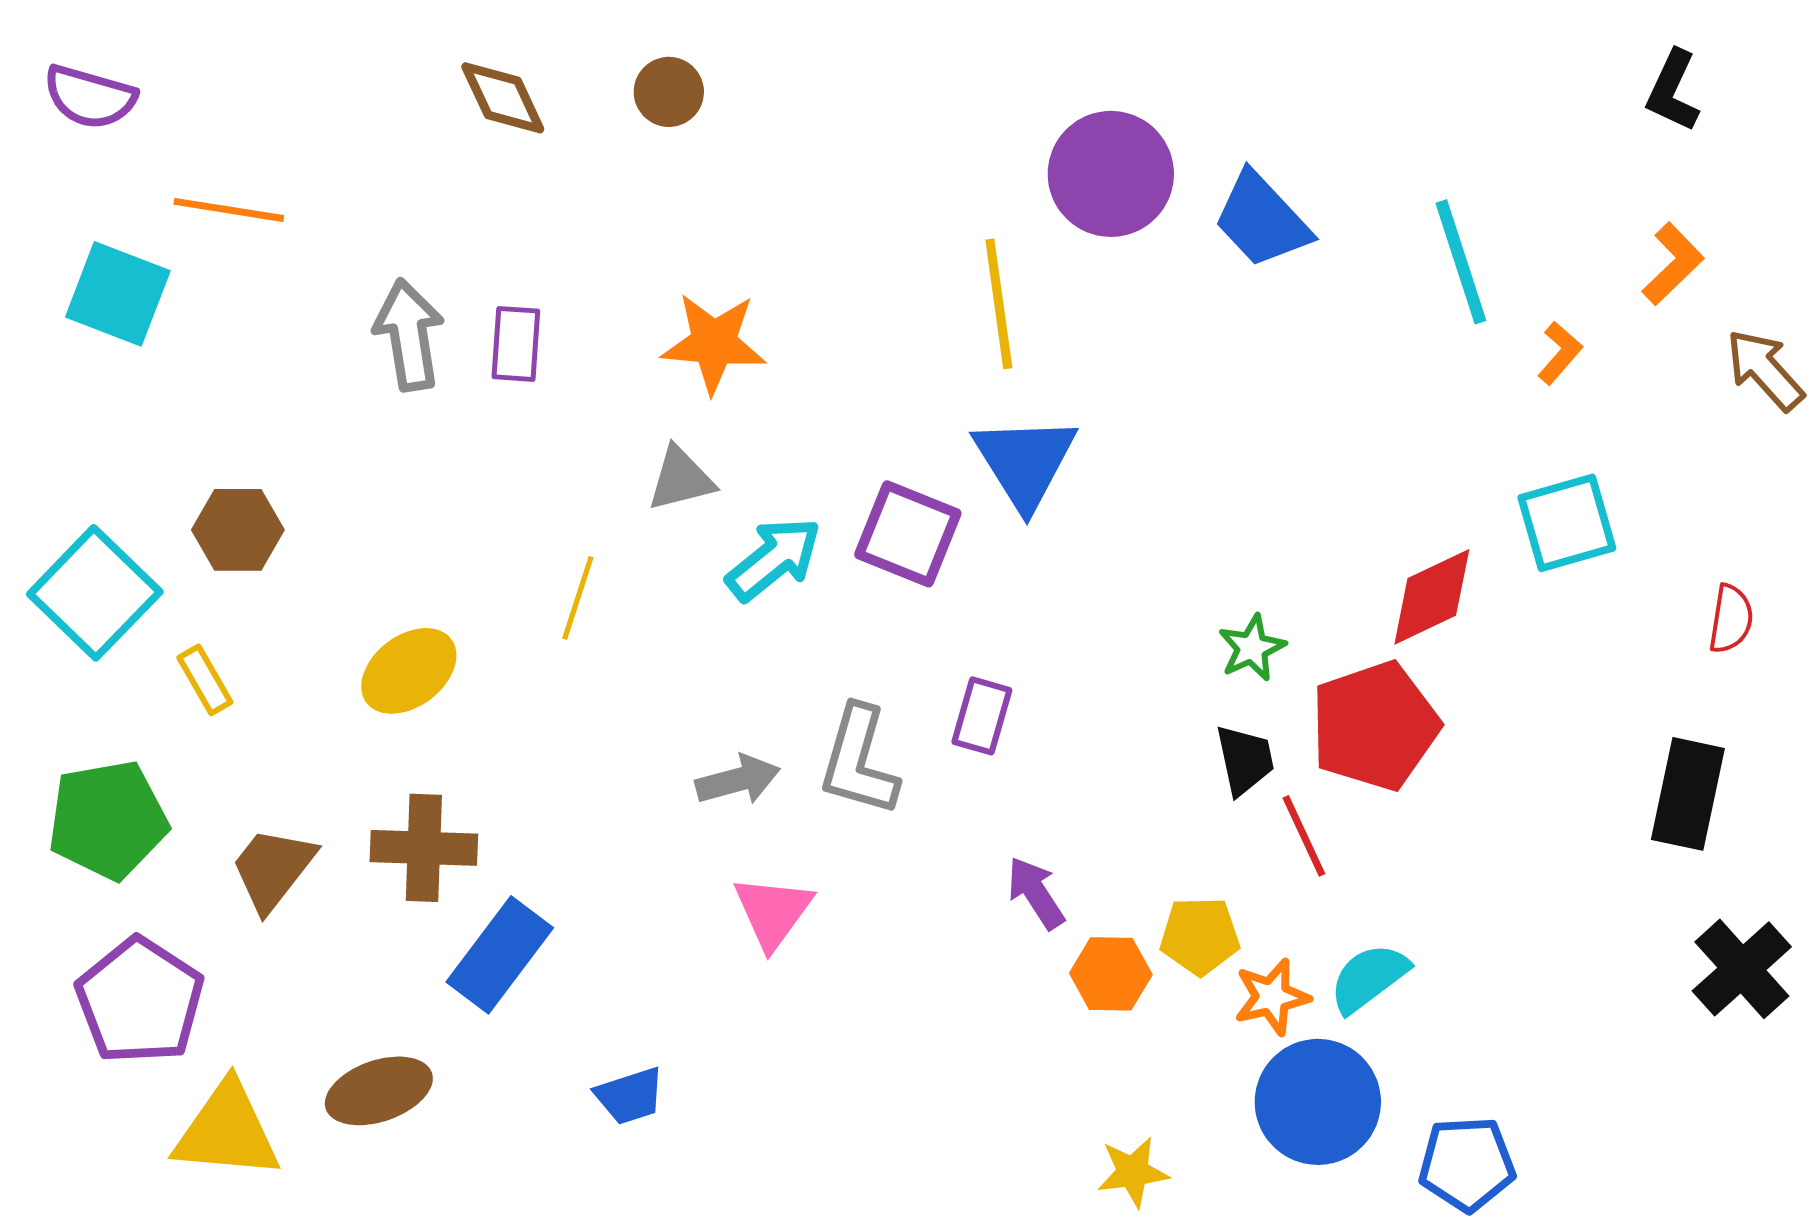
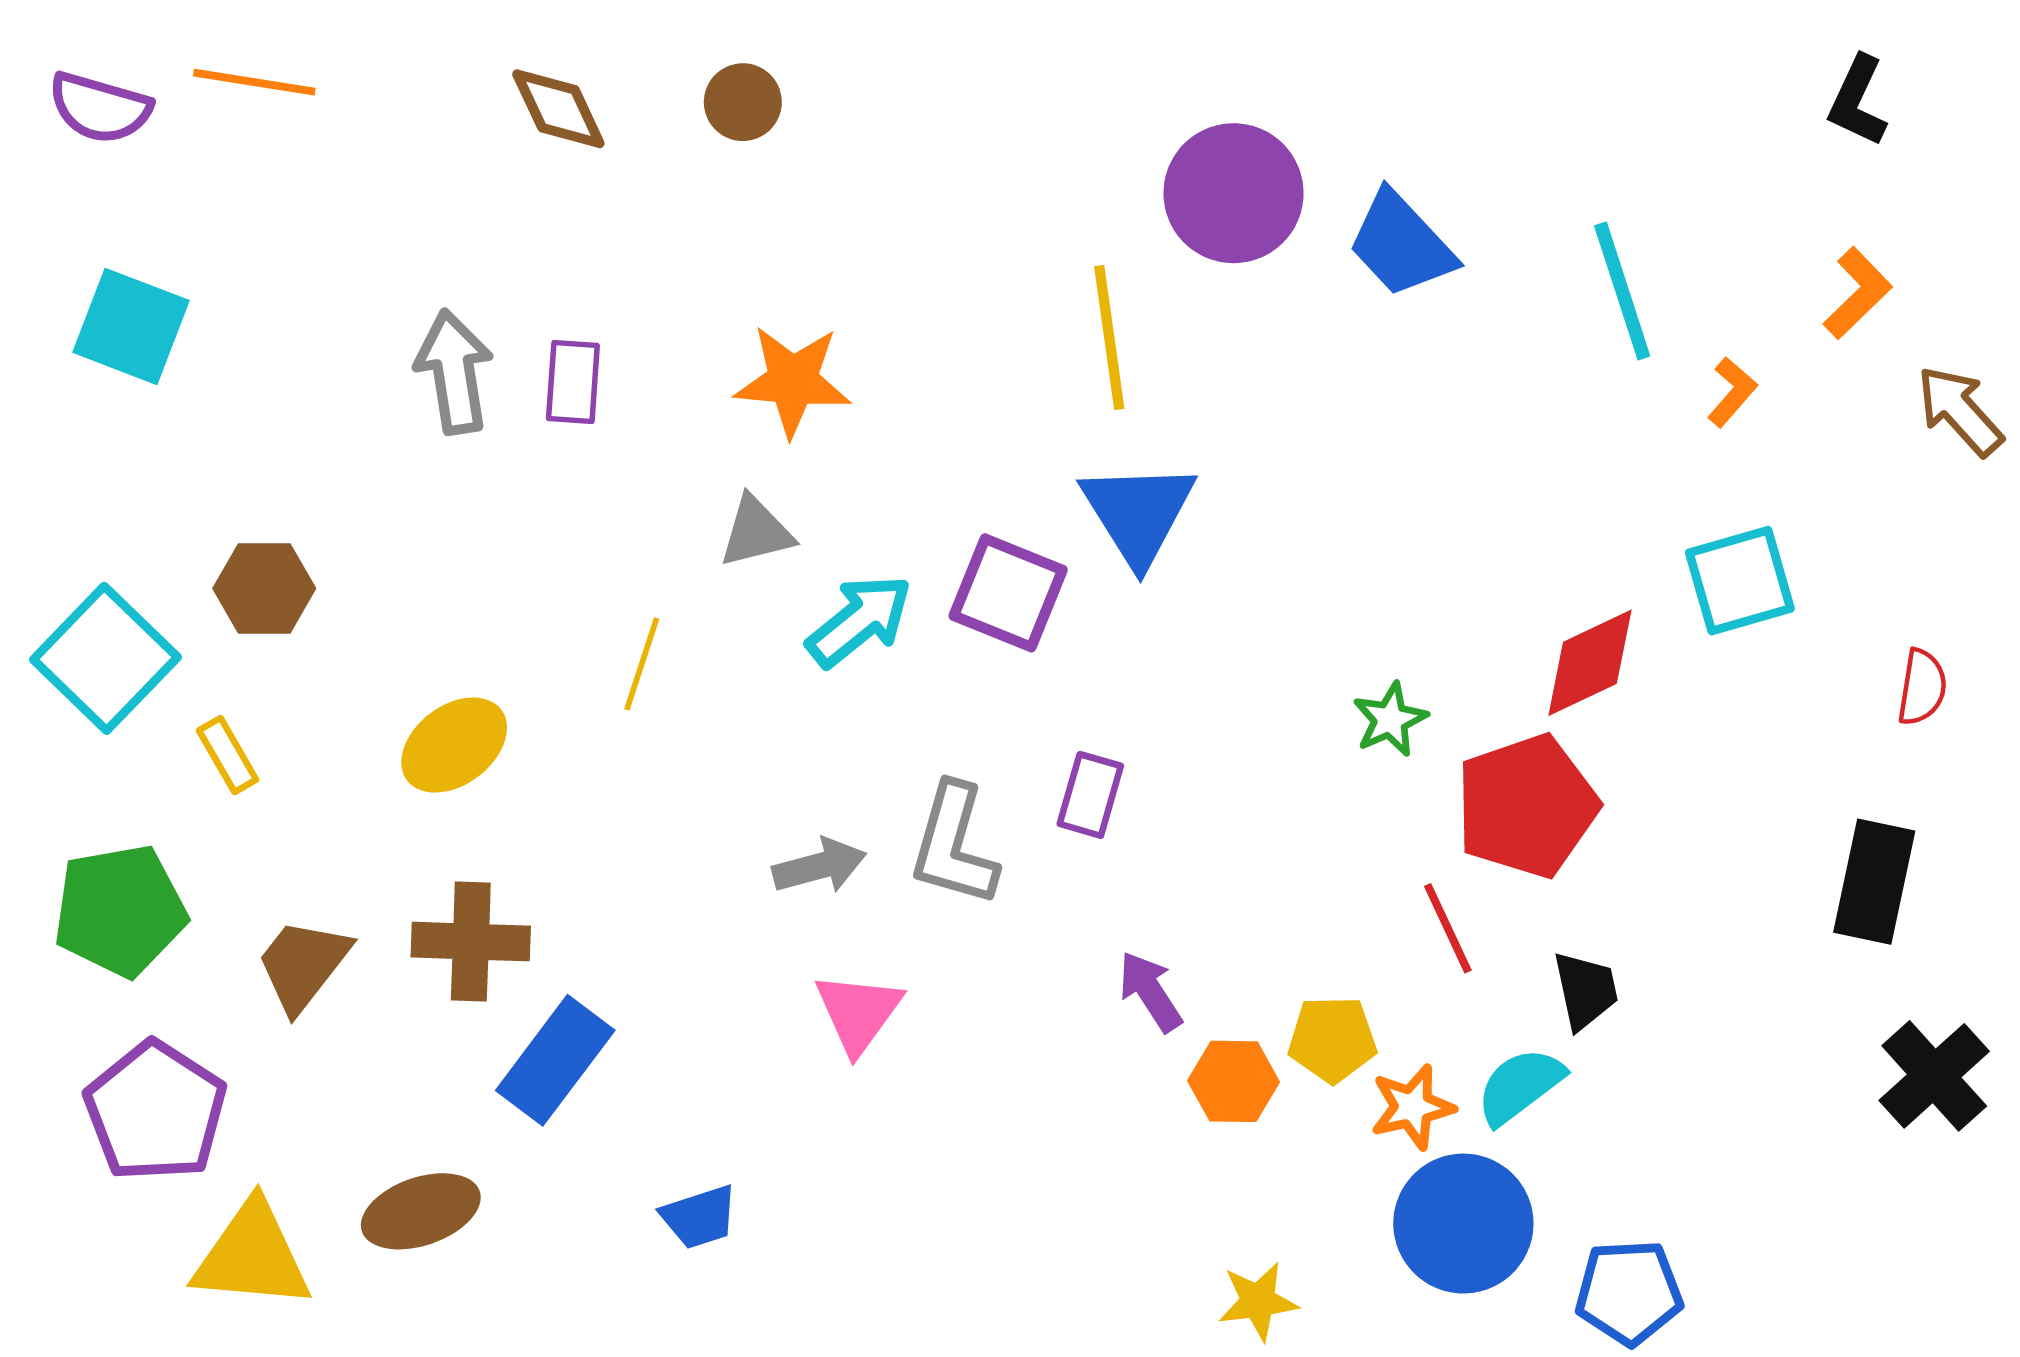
orange line: (229, 210) -> (254, 82), moved
black trapezoid: (1245, 760) -> (1586, 990), moved

